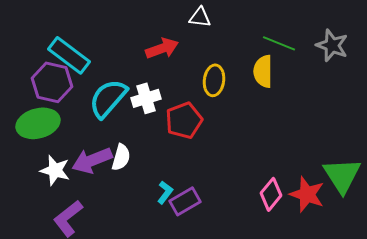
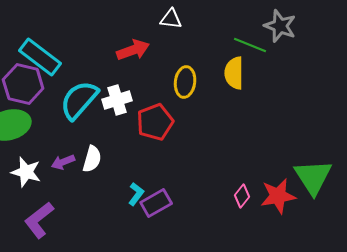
gray star: (332, 45) -> (280, 26), moved
purple arrow: (92, 160) -> (63, 162), size x0.6
pink diamond: (271, 194) -> (242, 196), size x0.7
red star: (307, 194) -> (278, 196), turned -30

